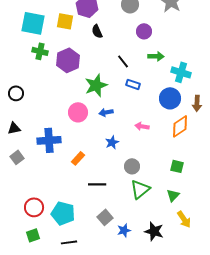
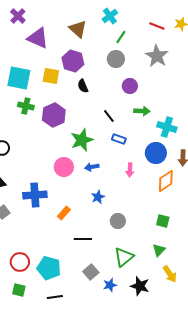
pink arrow: (142, 126) -> (130, 170), moved, turned -96
green triangle: (140, 189) -> (124, 257), moved
green square: (33, 235) -> (19, 290), turned 32

